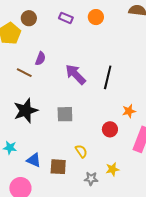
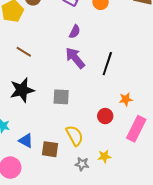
purple semicircle: (40, 59) -> (75, 32), moved
yellow semicircle: (81, 151) -> (75, 136), size x1.5

